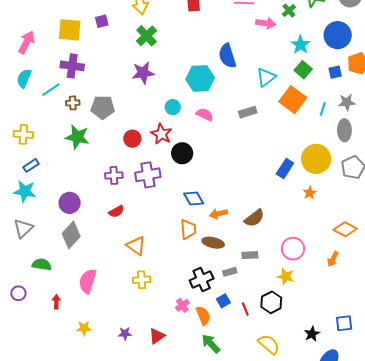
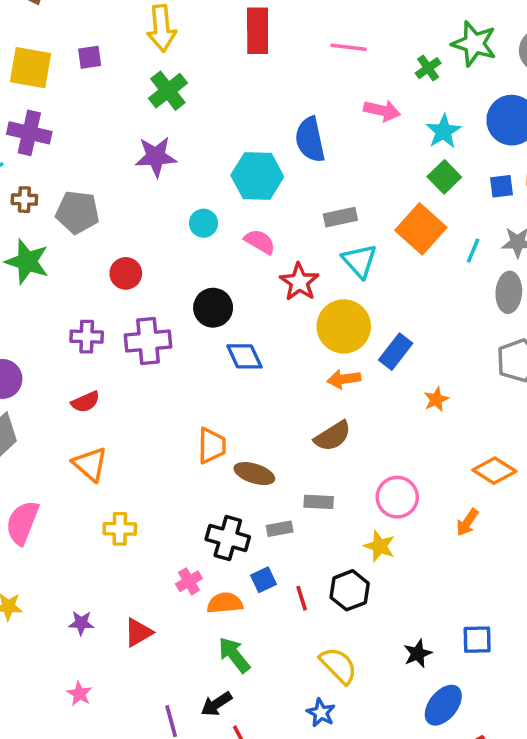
pink arrow: (266, 23) -> (382, 111), moved
cyan triangle: (266, 77) -> (359, 261), moved, turned -40
gray rectangle: (248, 112) -> (340, 217), moved
red star: (161, 134) -> (299, 282), moved
yellow circle: (316, 159) -> (344, 326), moved
blue diamond: (194, 198) -> (244, 356), moved
orange arrow: (218, 214) -> (344, 379), moved
orange triangle: (136, 246) -> (90, 464), moved
black cross: (202, 280) -> (228, 538), turned 35
orange semicircle: (203, 316) -> (225, 603), turned -78

